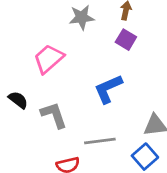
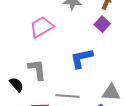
black semicircle: (18, 100) -> (16, 85), moved

